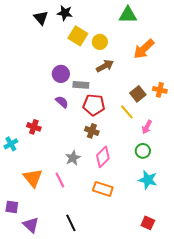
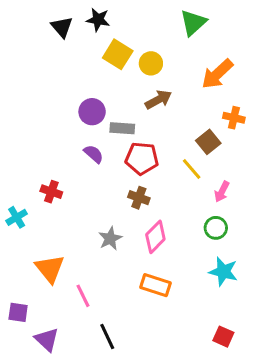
green triangle: (128, 15) -> (193, 23), turned -42
orange cross: (160, 90) -> (234, 118), moved
pink line: (60, 180) -> (83, 296), moved

